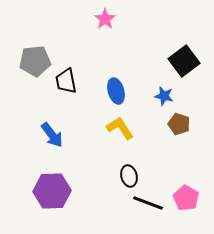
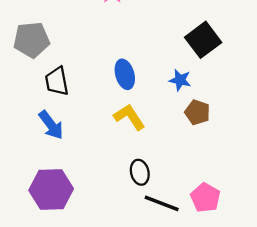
black trapezoid: (66, 81) -> (57, 81), moved

